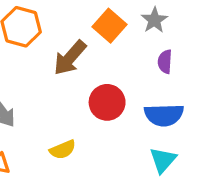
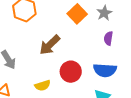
brown arrow: (70, 58) -> (50, 45), moved
red circle: (107, 102) -> (71, 72), moved

